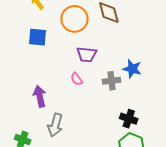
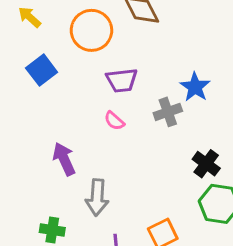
blue square: (38, 37) -> (42, 70), turned -30
blue star: (132, 69) -> (195, 87), turned 30
black cross: (129, 119) -> (206, 164), turned 30

